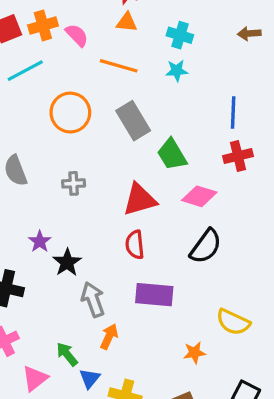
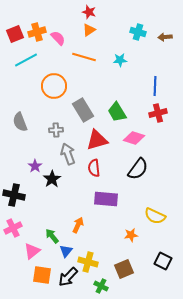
orange triangle: (127, 22) -> (89, 30), turned -40
cyan cross: (180, 35) -> (138, 32), moved
gray rectangle: (133, 121) -> (83, 110), moved
gray arrow: (93, 299) -> (68, 154), moved

